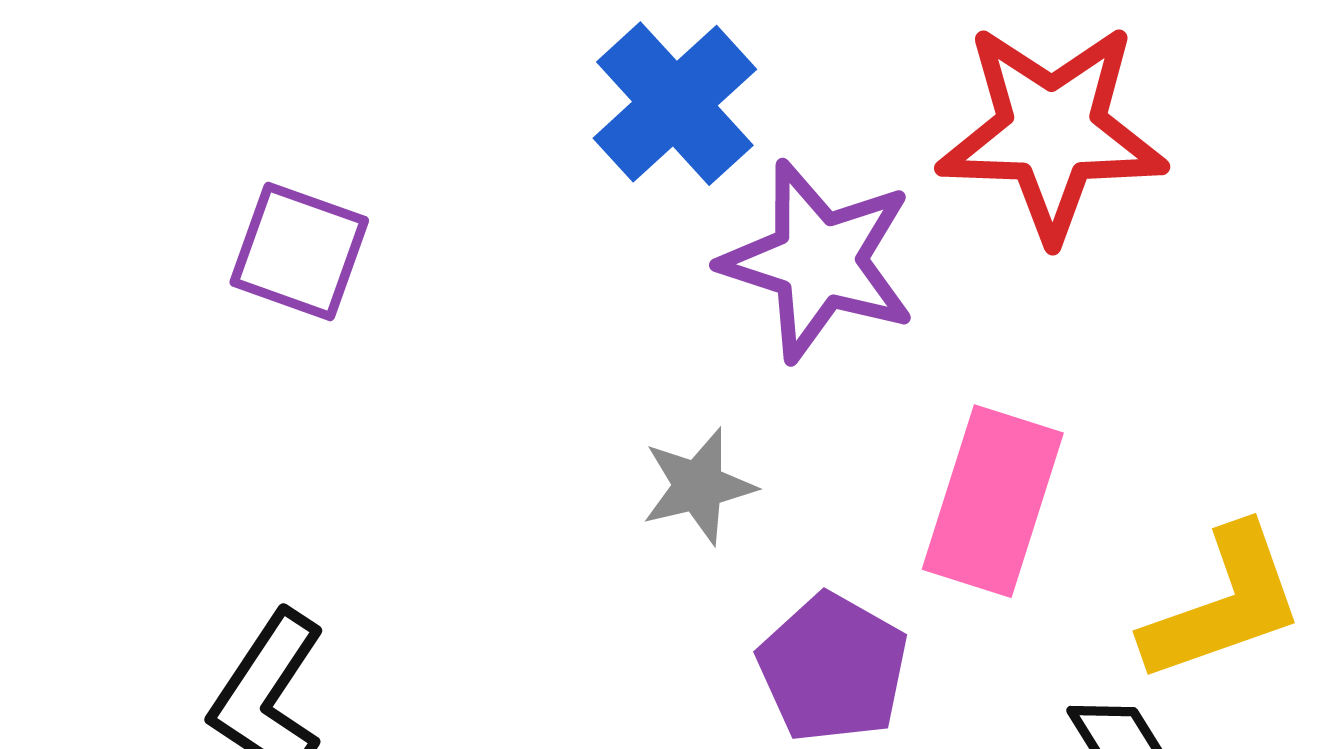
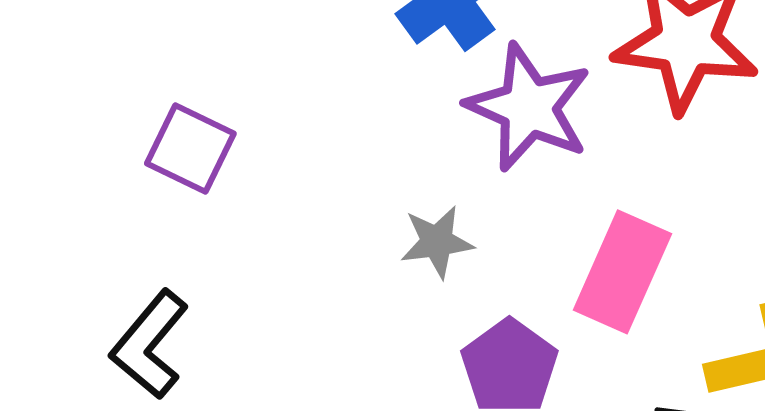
purple square: (299, 251) -> (190, 149), moved

